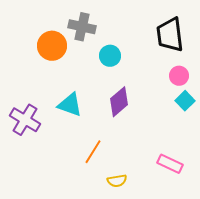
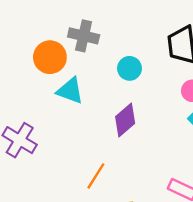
cyan circle: (110, 56) -> (130, 68), moved
cyan triangle: (70, 105) -> (70, 91), moved

